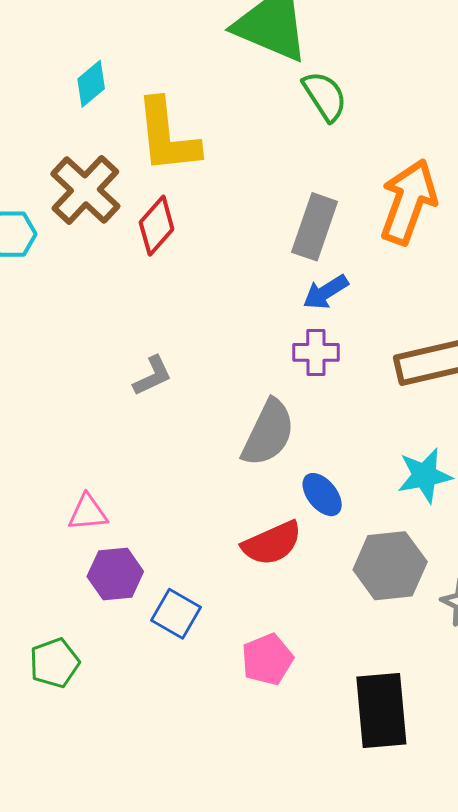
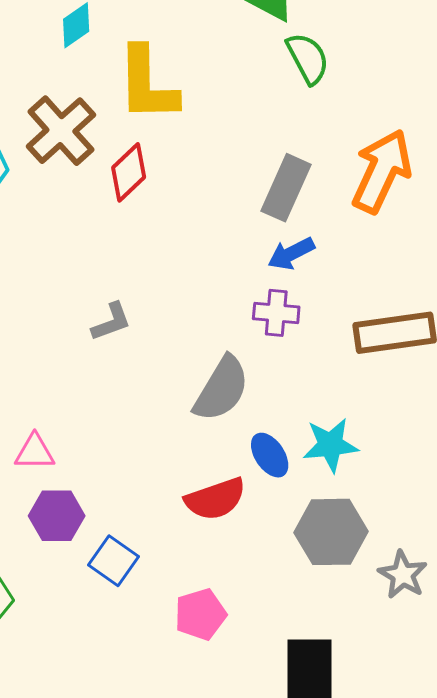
cyan star: (425, 476) -> (330, 445), moved

